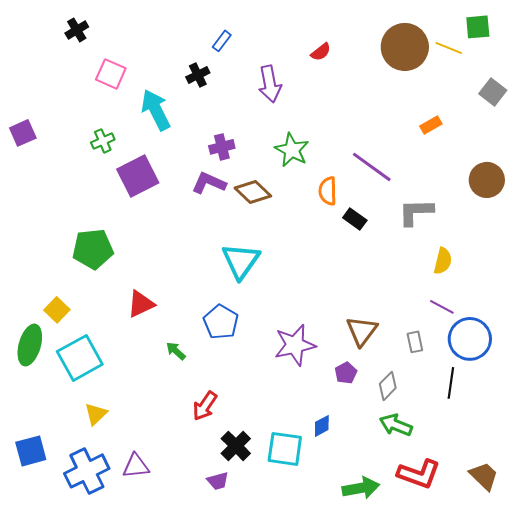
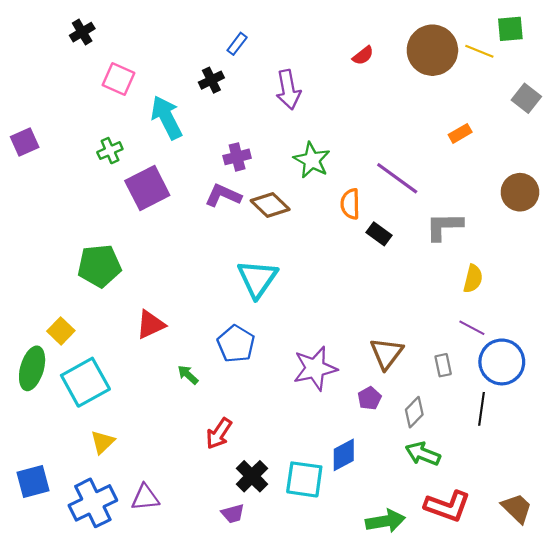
red semicircle: (321, 52) -> (363, 56), moved
blue diamond: (322, 426) -> (344, 455), size x1.4

